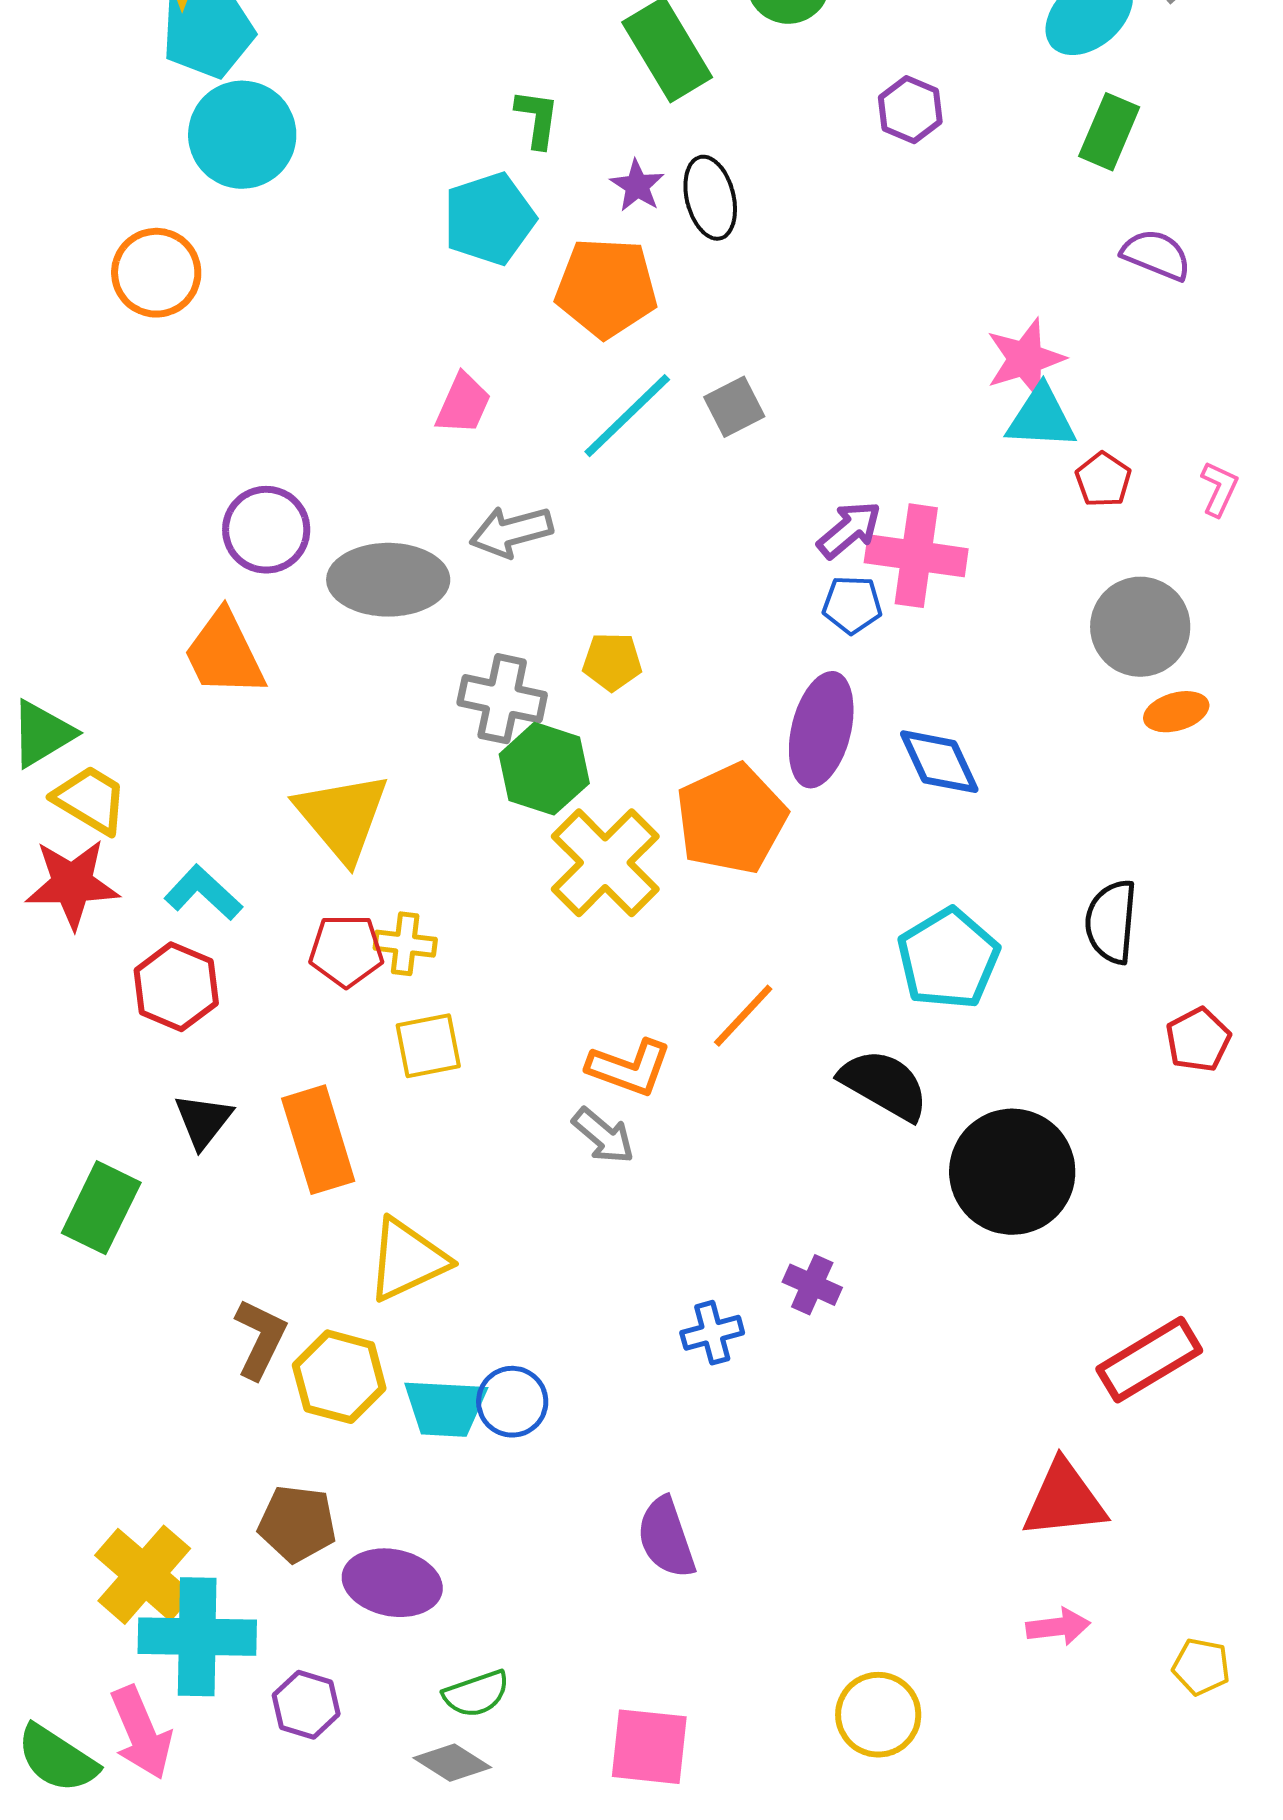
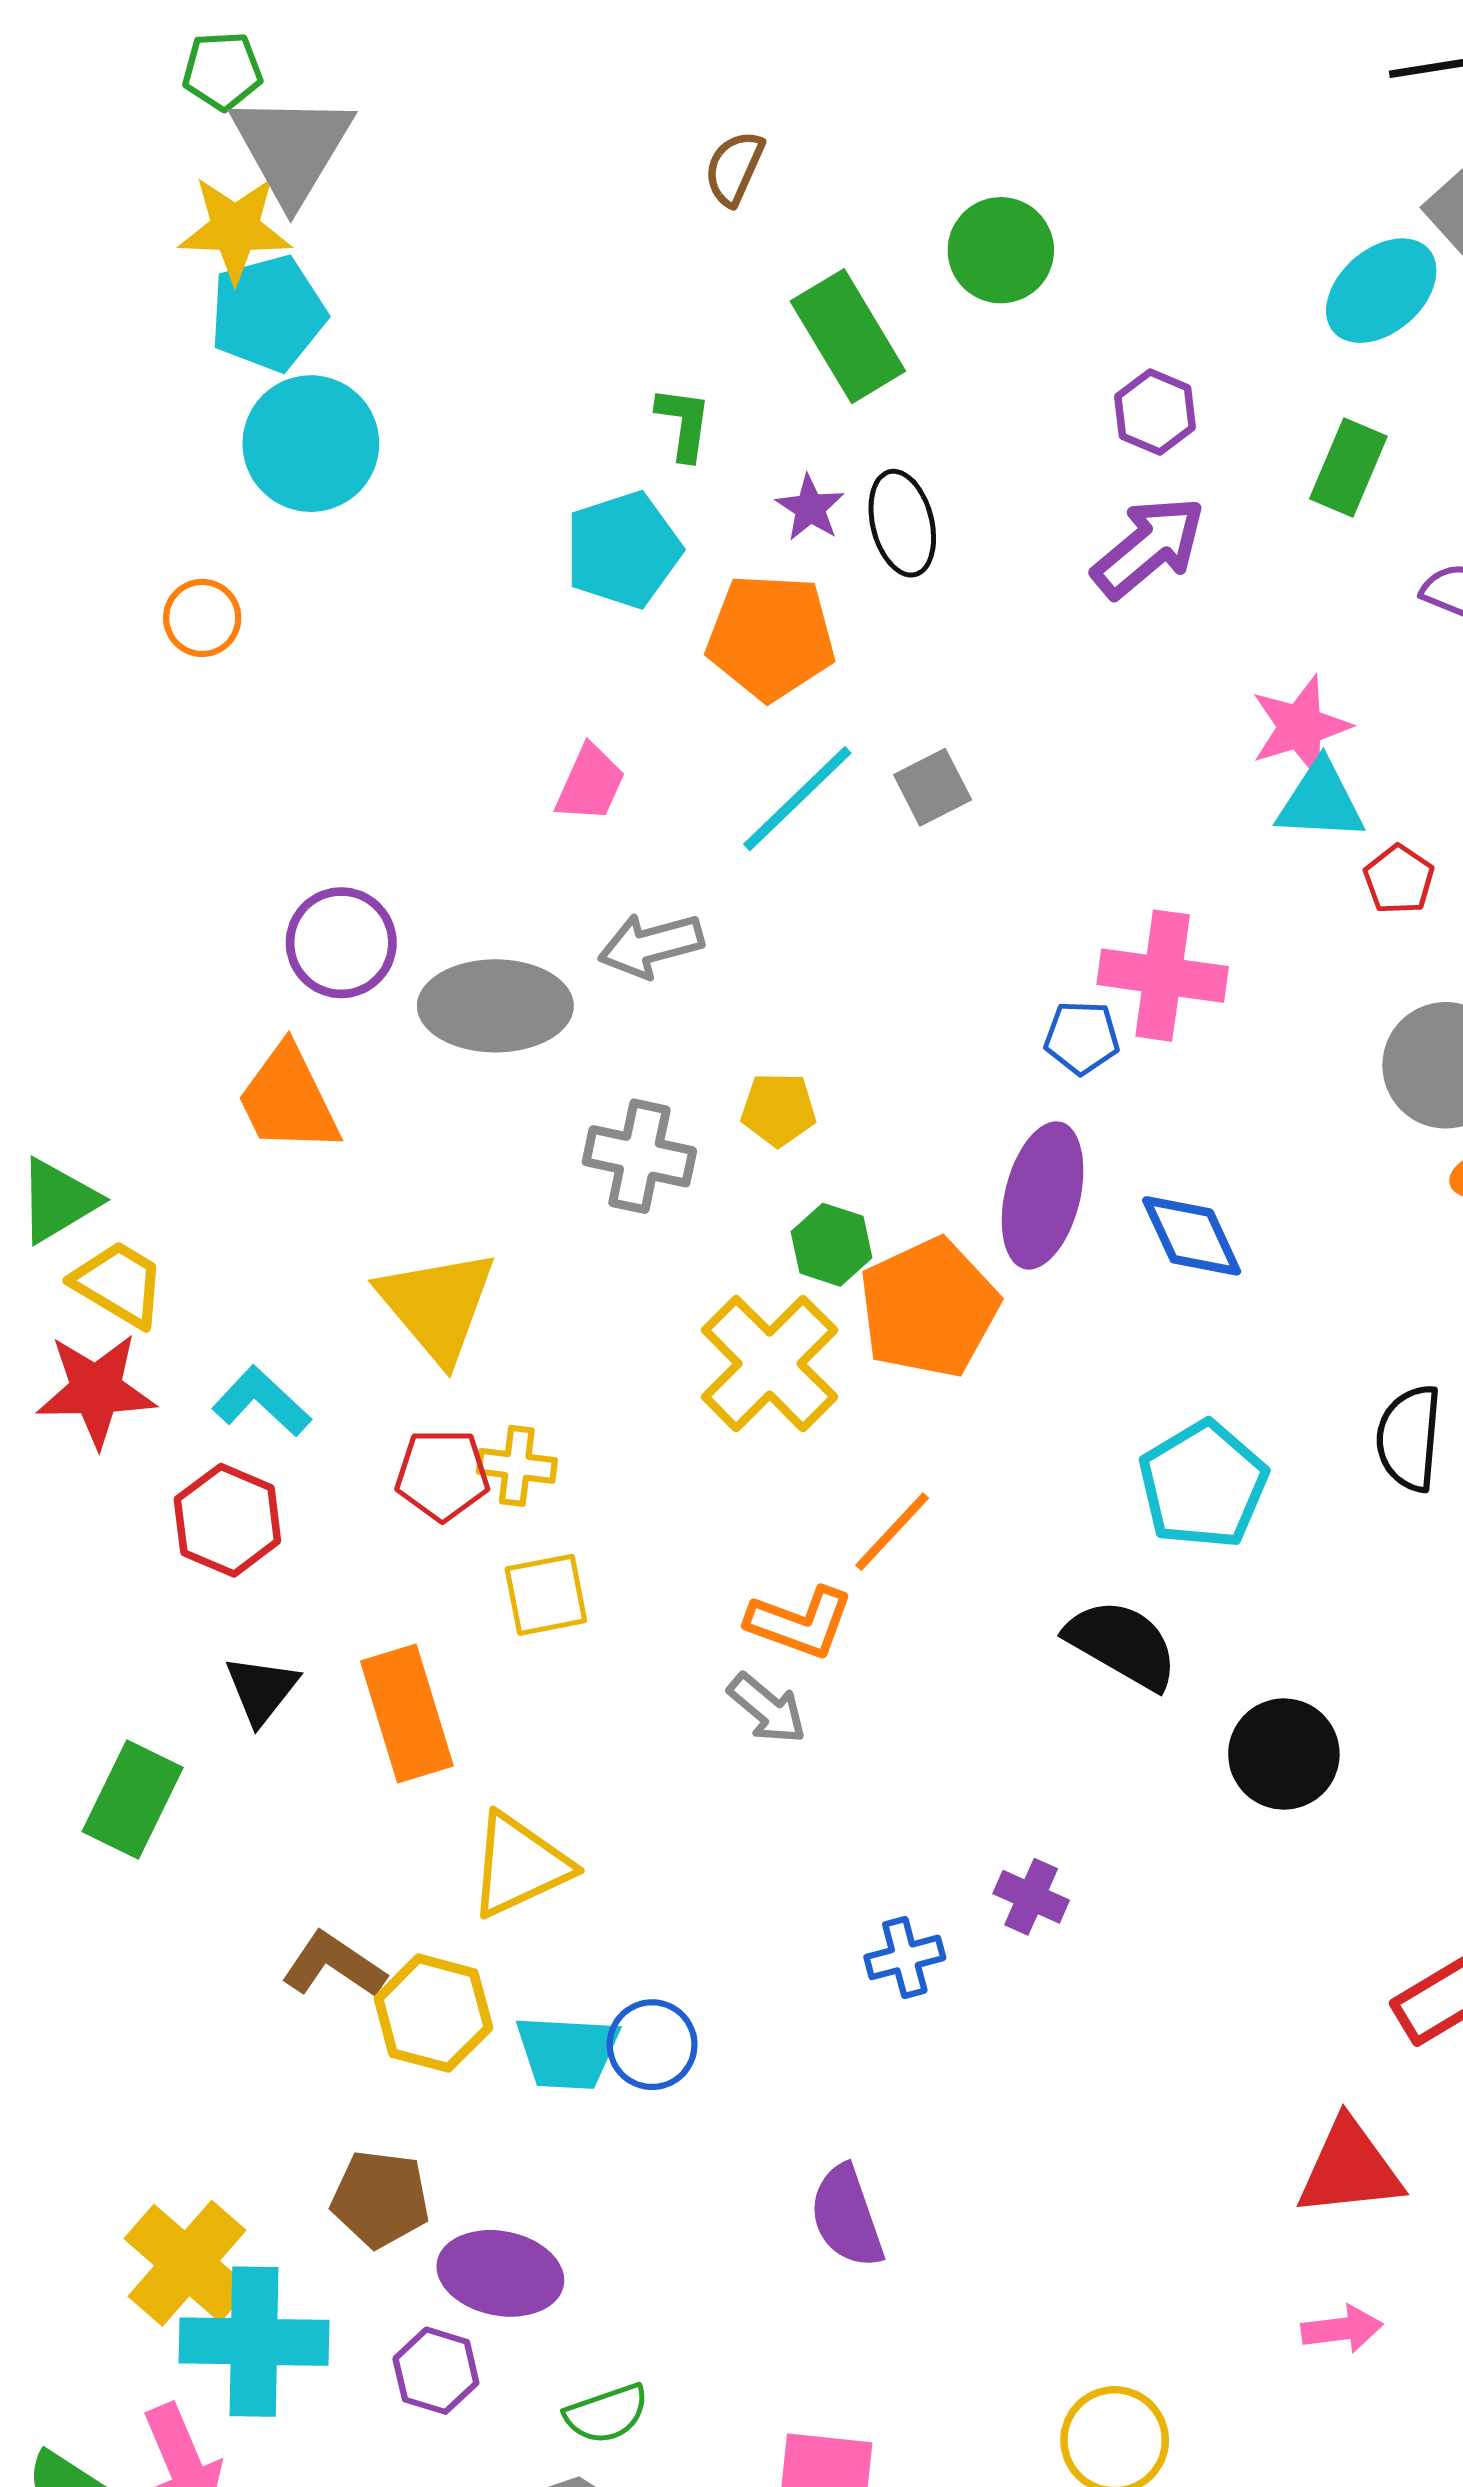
green rectangle: (1109, 132) -> (1348, 468), moved
orange circle: (156, 273) -> (202, 618), size x0.7
purple arrow: (849, 530) -> (1149, 547), moved, size x1.4
green hexagon: (544, 769) -> (832, 1245), moved, size x0.7
orange line: (743, 1016) -> (892, 1532), moved
black circle: (1012, 1172) -> (1284, 1754), size x0.7
brown L-shape: (260, 1339) -> (334, 1965), turned -82
purple hexagon: (306, 1705) -> (436, 2371), moved

